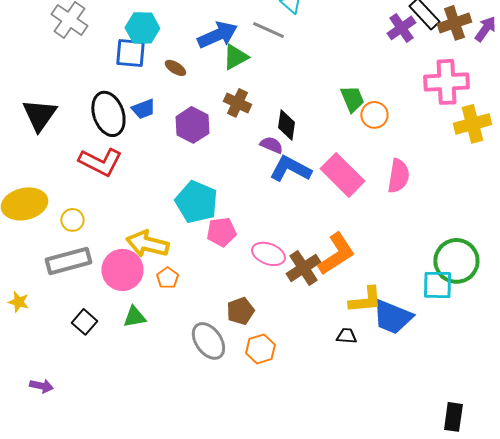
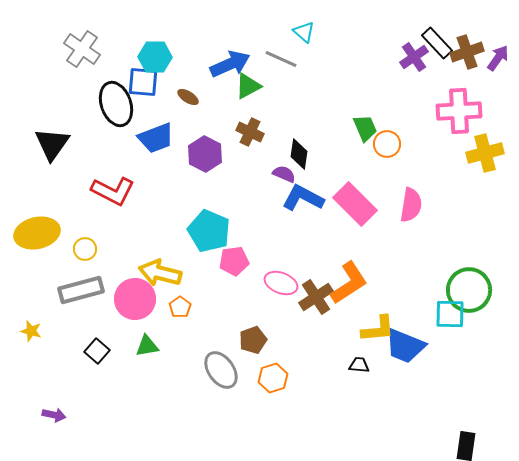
blue trapezoid: (143, 109) -> (156, 138), size x1.5
black ellipse: (108, 114) -> (116, 104), moved

